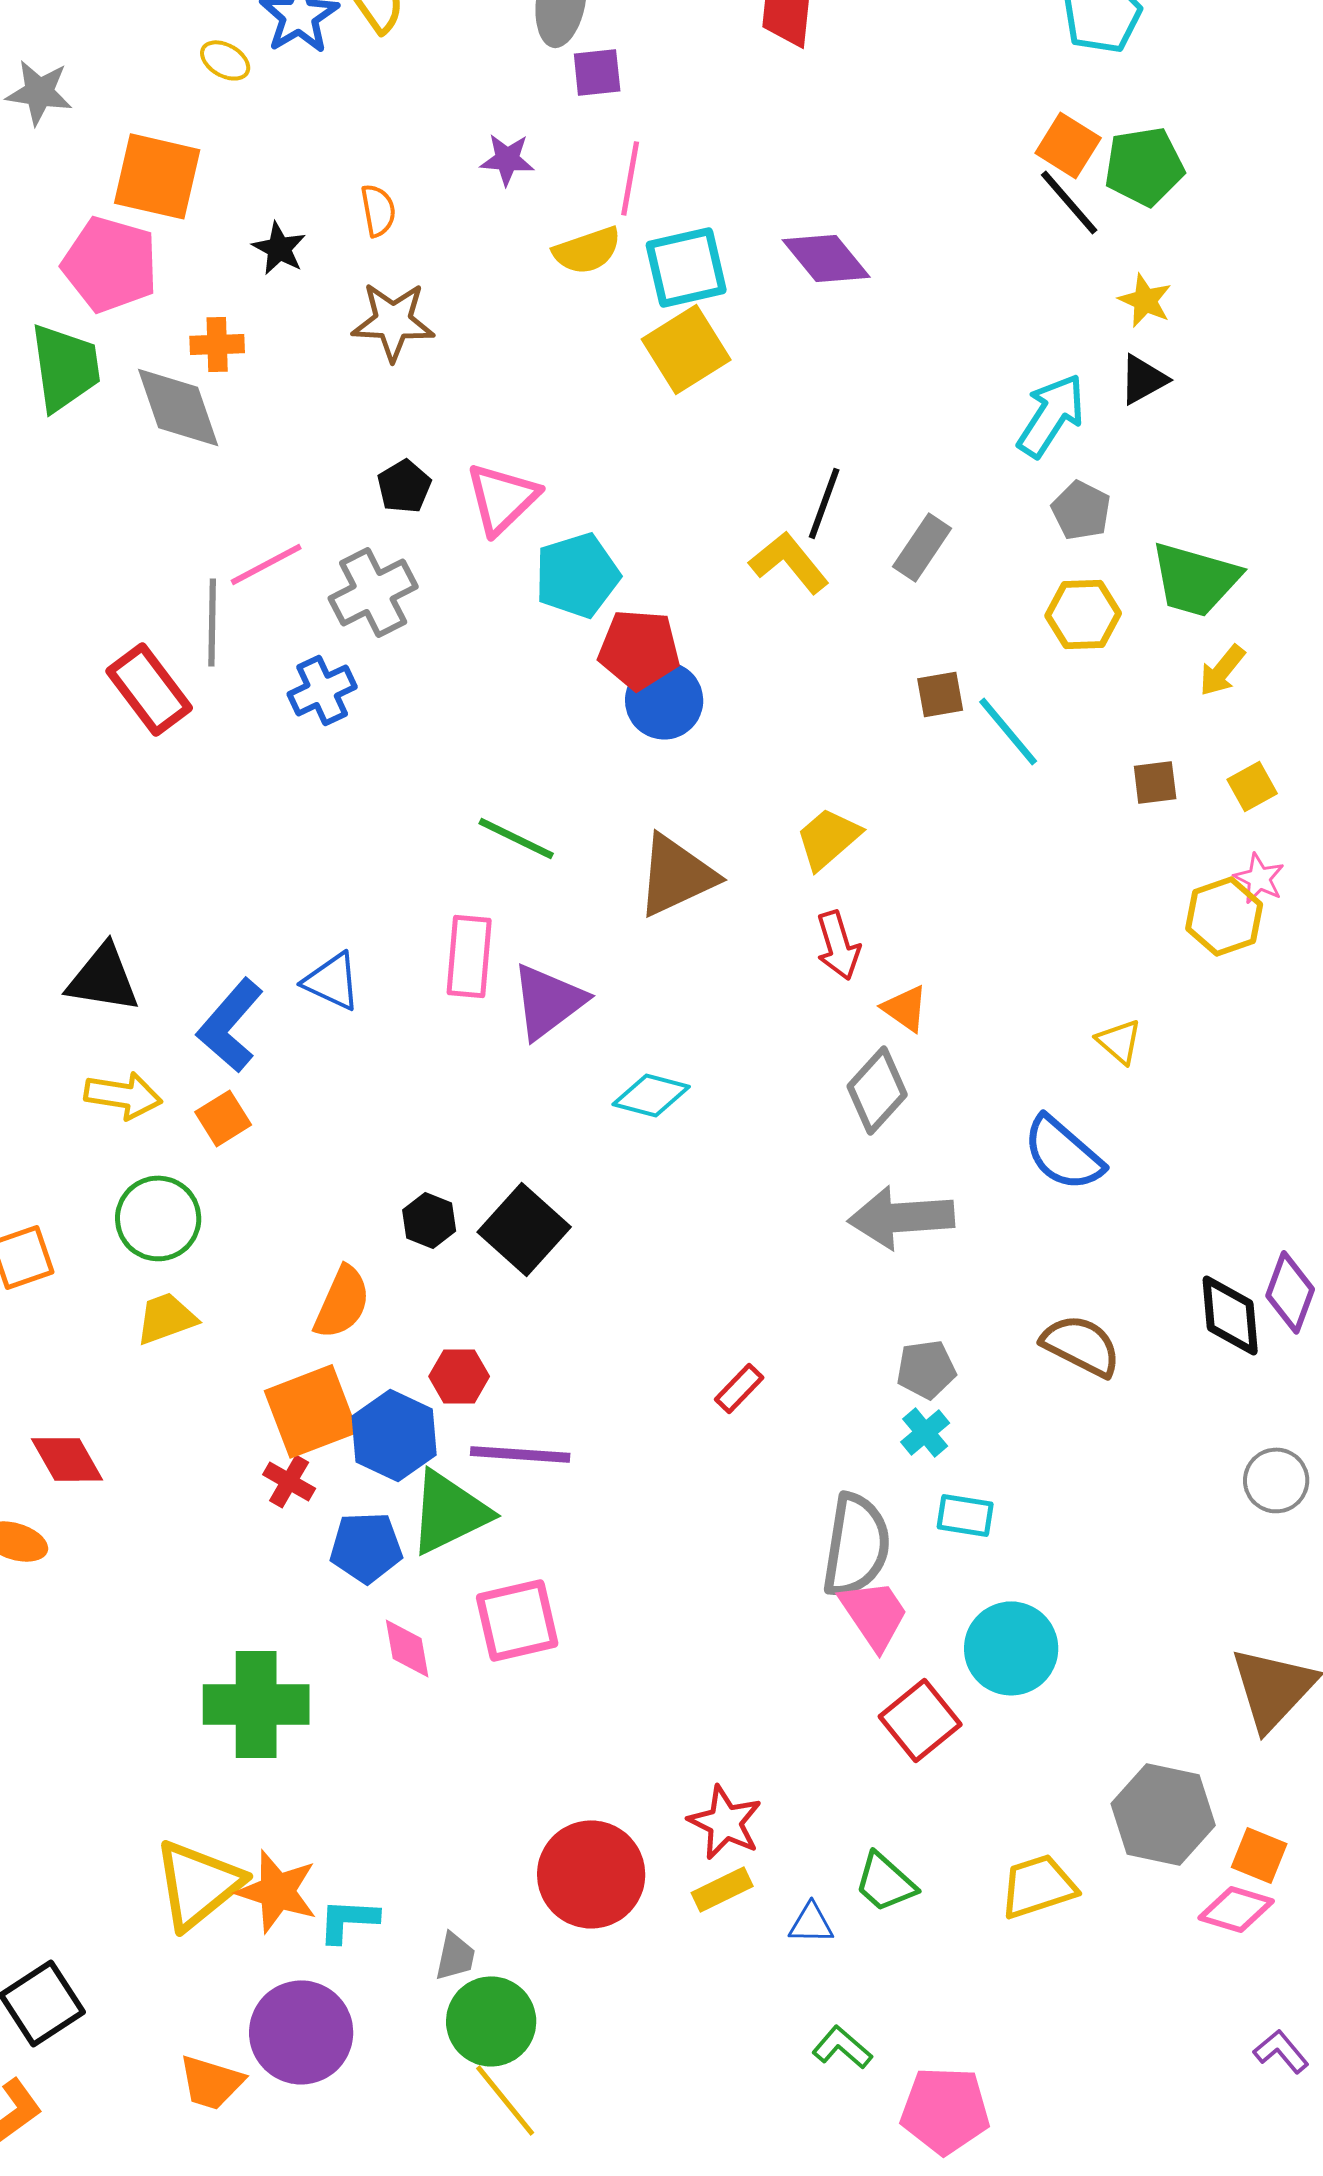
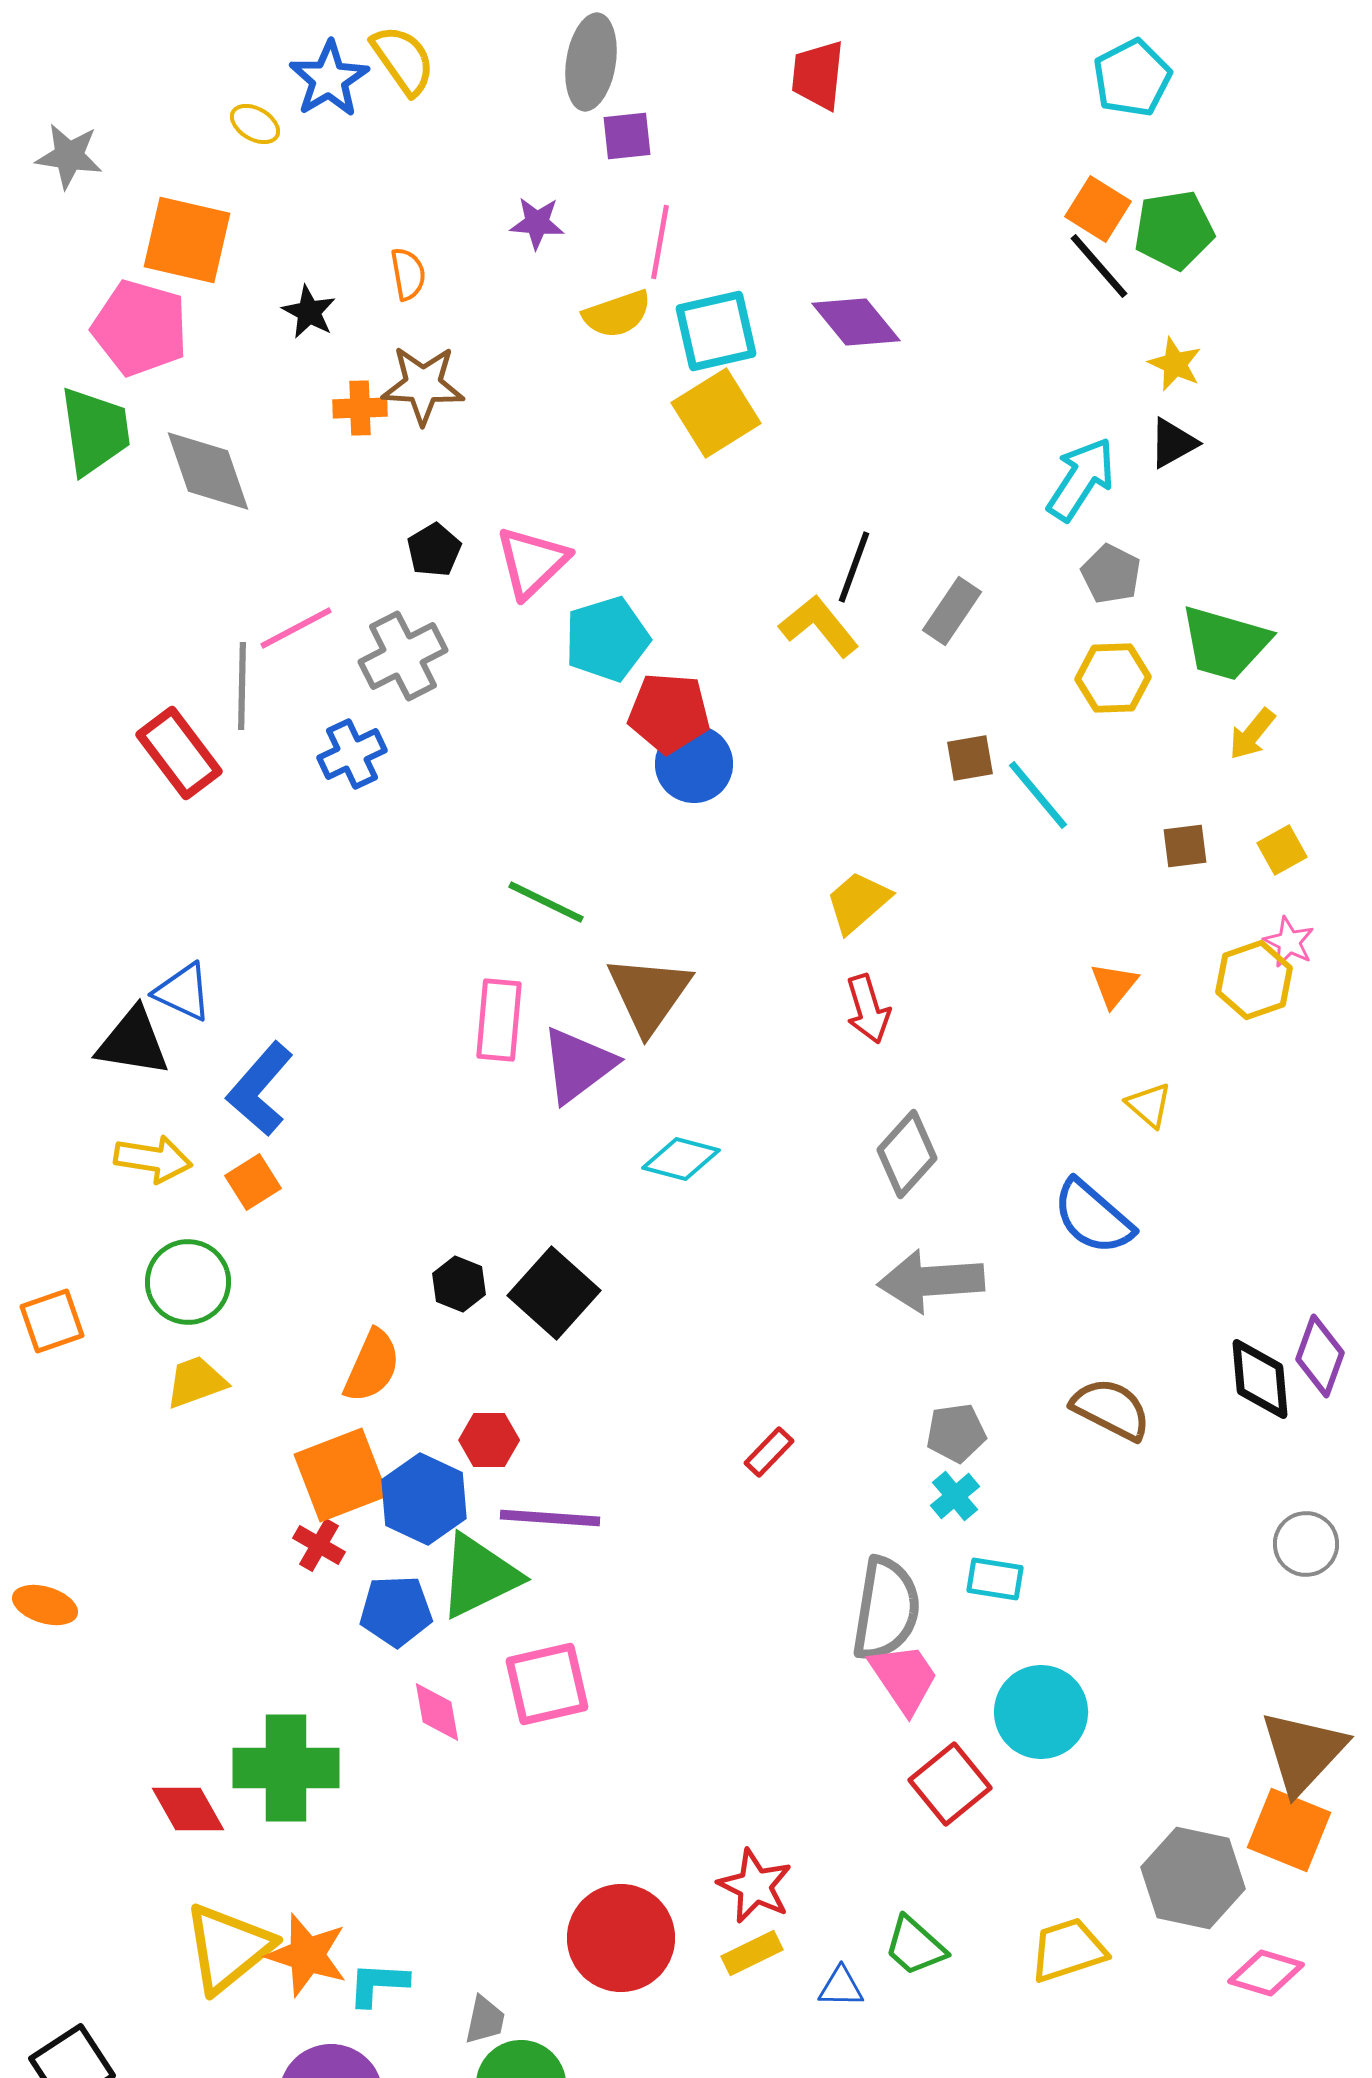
orange cross: (217, 344) -> (360, 408), moved
brown triangle: (676, 875) -> (649, 994), moved, turned -30
blue triangle: (332, 981) -> (183, 992), moved
orange triangle: (905, 1008) -> (1114, 985), moved, turned 34
red diamond: (67, 1459) -> (188, 1809), moved
orange square: (1259, 1855) -> (1289, 1830), moved, size x1.5

